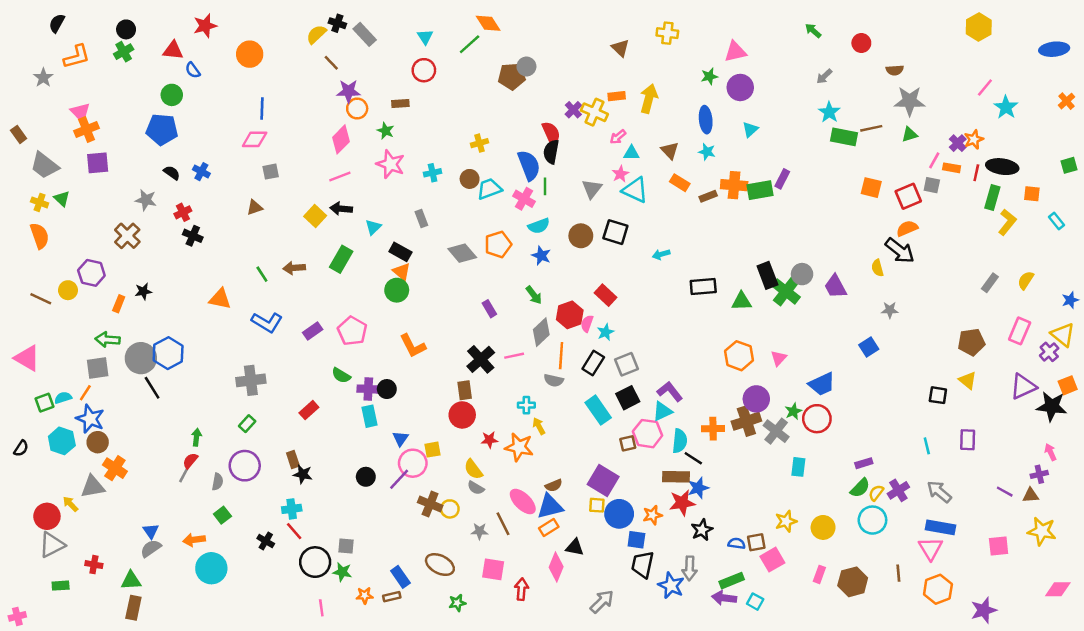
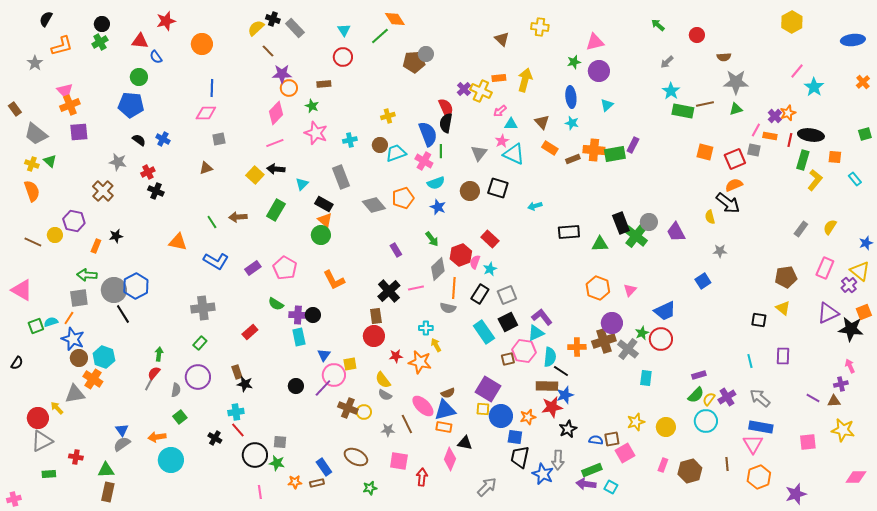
gray rectangle: (421, 218) -> (341, 177), size x1.6
cyan hexagon: (62, 441) -> (104, 357), moved
orange rectangle: (549, 527) -> (444, 427), turned 42

